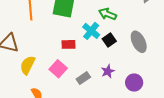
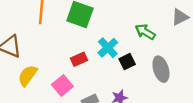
green arrow: (107, 14) -> (145, 32), moved
red rectangle: (69, 44) -> (79, 59), turned -32

